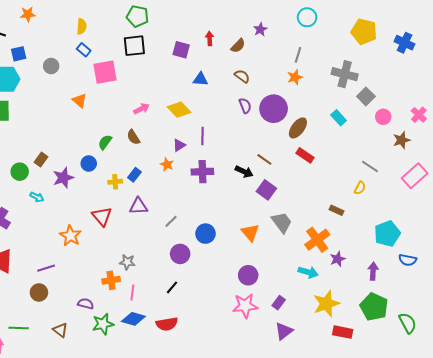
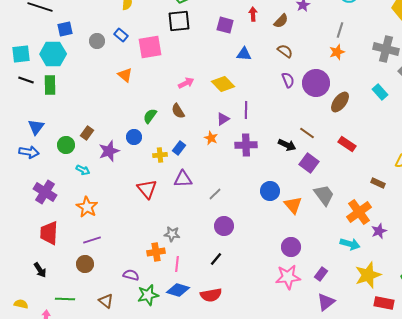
blue rectangle: (84, 50) -> (121, 35), moved
red rectangle: (305, 155) -> (347, 144), moved
blue circle: (206, 234) -> (270, 191), moved
orange star: (70, 236) -> (87, 207), moved

